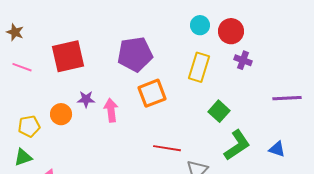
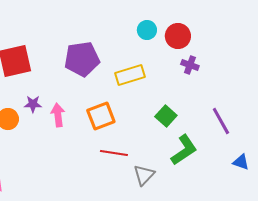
yellow rectangle: (199, 67) -> (130, 75), moved, turned 56
orange square: (152, 93) -> (101, 116), moved
purple line: (287, 98) -> (221, 121), moved, turned 64
blue triangle: (277, 149) -> (241, 162), moved

